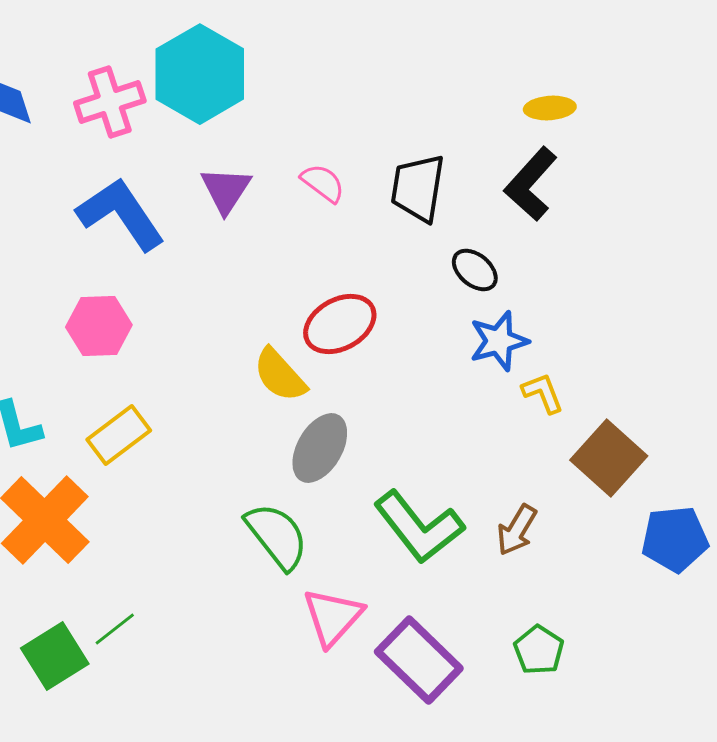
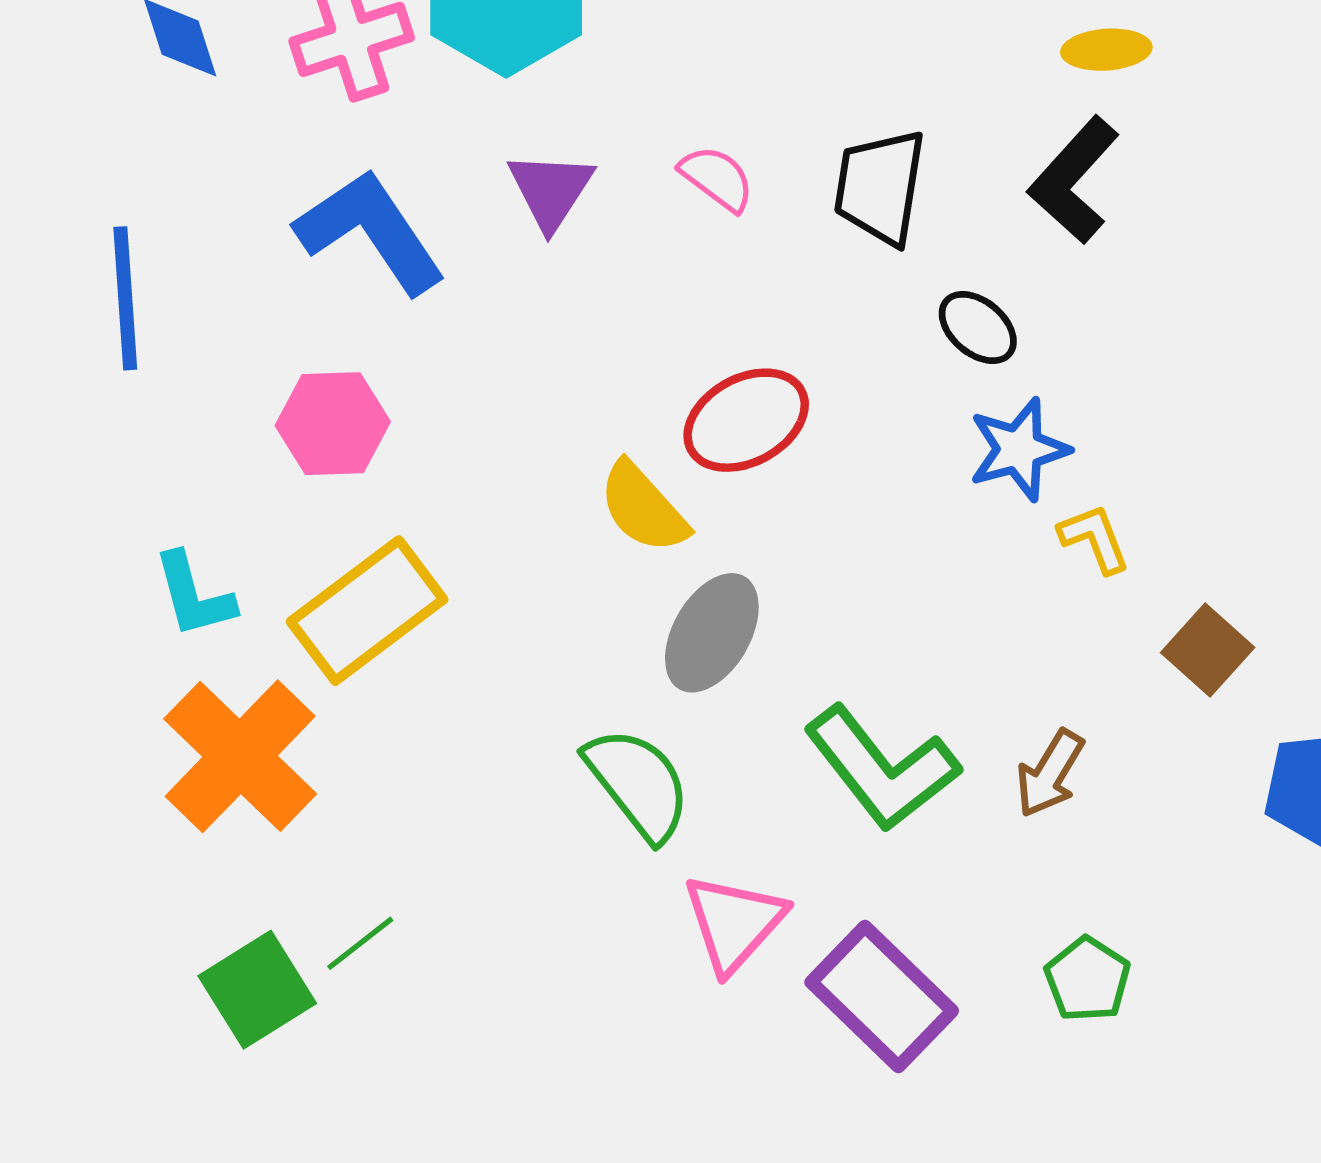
yellow rectangle: (119, 435) -> (367, 611), size x1.4
brown square: (609, 458) -> (1208, 650), size x0.7

